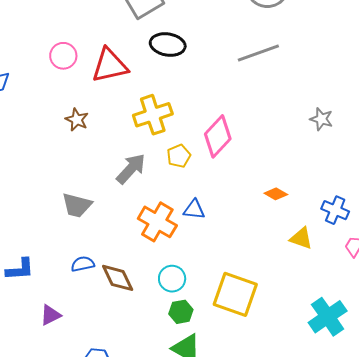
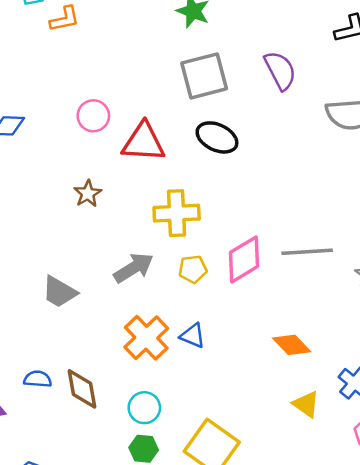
gray line: (258, 53) -> (307, 252), moved
orange diamond: (276, 194) -> (292, 345), size x1.4
blue semicircle: (83, 264) -> (38, 379), moved

